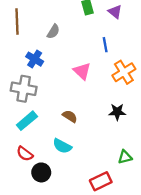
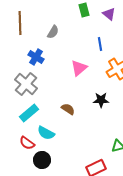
pink triangle: (82, 71) -> (79, 68), turned 36
gray cross: (24, 89) -> (26, 84), turned 30
black star: (117, 112) -> (101, 100), moved
cyan semicircle: (62, 146) -> (46, 133), moved

